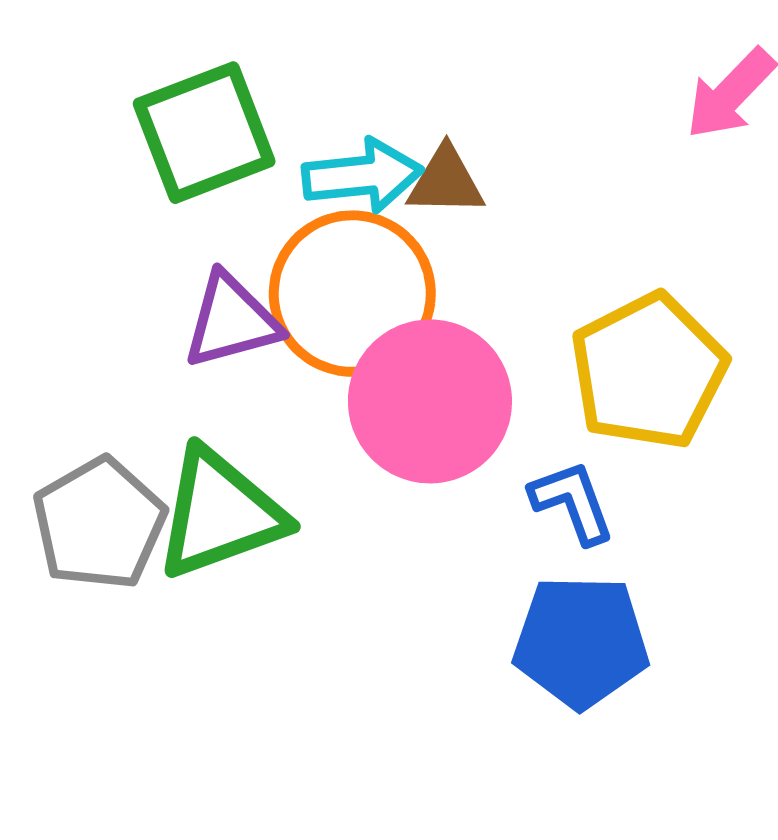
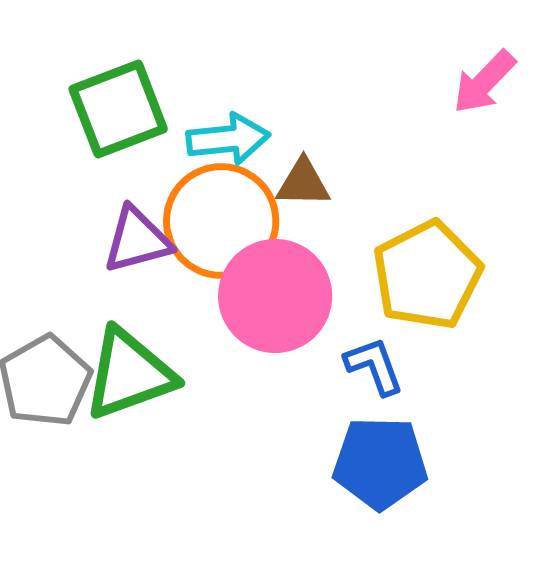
brown triangle: (446, 181) -> (303, 183), moved

